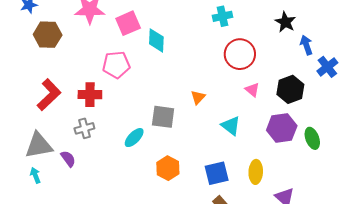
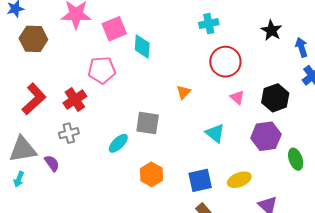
blue arrow: (306, 45) -> (301, 47), moved
red cross: (90, 95) -> (75, 100), turned -35
orange triangle: (198, 97) -> (184, 92), moved
green ellipse: (312, 138) -> (296, 159), moved
yellow ellipse: (256, 172) -> (239, 180), turned 65
cyan arrow: (35, 175) -> (19, 179), turned -140

